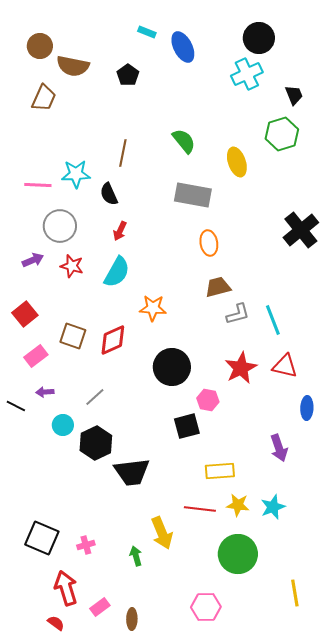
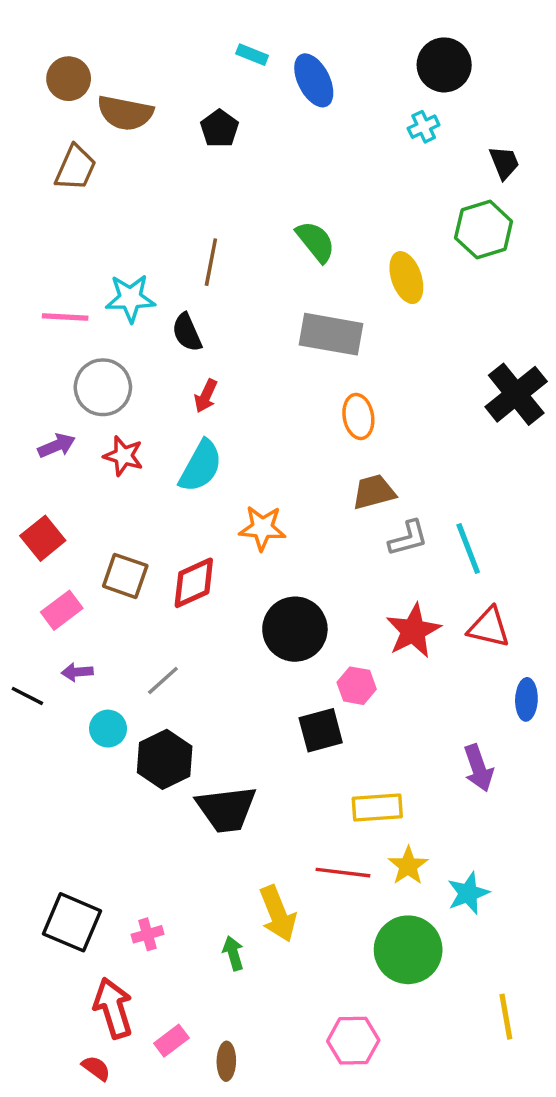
cyan cross: (247, 74) -> (424, 127), size x0.6
yellow star: (238, 505) -> (408, 866), turned 30
cyan star: (273, 507) -> (468, 893), moved

